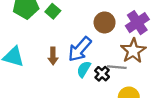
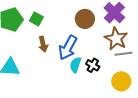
brown arrow: (53, 56) -> (43, 44), moved
gray line: (117, 67) -> (123, 54), moved

